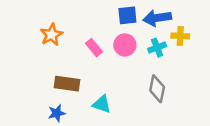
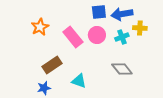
pink rectangle: (94, 48) -> (73, 37), size x1.5
brown rectangle: (67, 84) -> (52, 65), turned -42
gray diamond: (157, 89) -> (122, 69), turned -50

